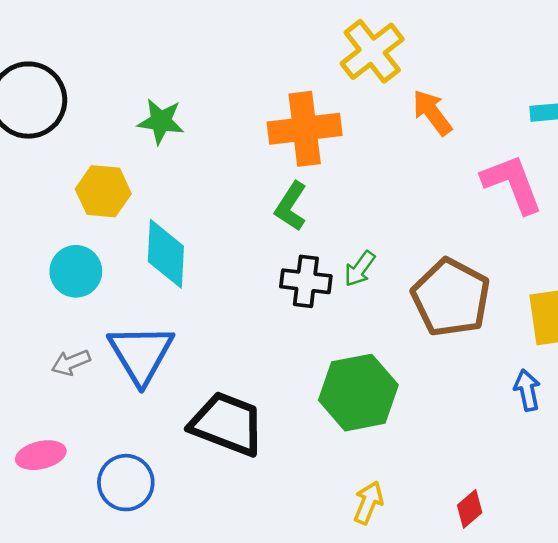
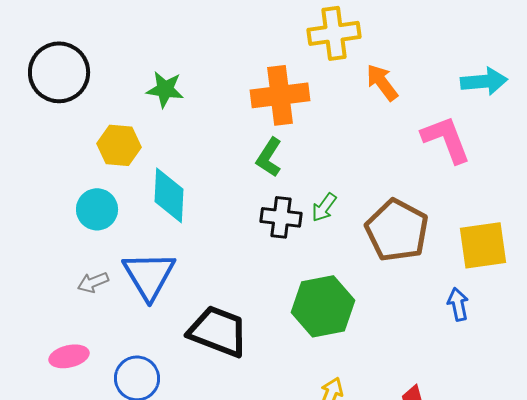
yellow cross: (372, 51) -> (334, 33), turned 30

